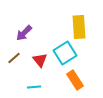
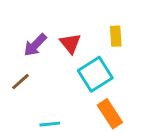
yellow rectangle: (79, 27) -> (116, 36), size x0.6
red triangle: (40, 60) -> (70, 43), moved

